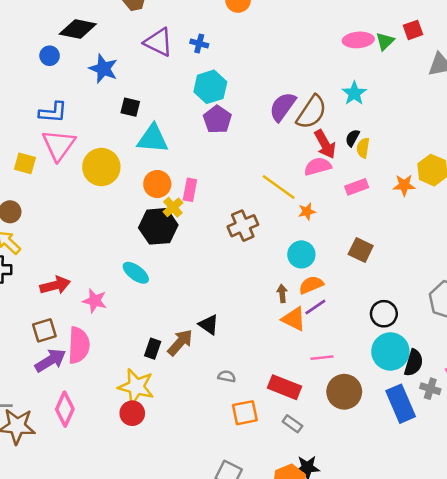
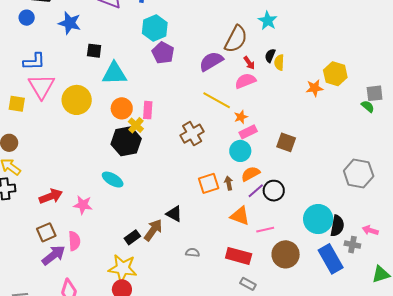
purple semicircle: (283, 107) -> (211, 61), moved, turned 30
red arrow: (325, 144) -> (249, 63), size x0.6
pink rectangle: (357, 187) -> (248, 132), moved
black circle: (384, 314) -> (274, 191), moved
orange triangle: (294, 319) -> (240, 216), moved
pink semicircle: (79, 345) -> (74, 241), size x0.7
black rectangle: (153, 349) -> (132, 237), turned 42
orange square: (245, 413) -> (209, 183), moved

